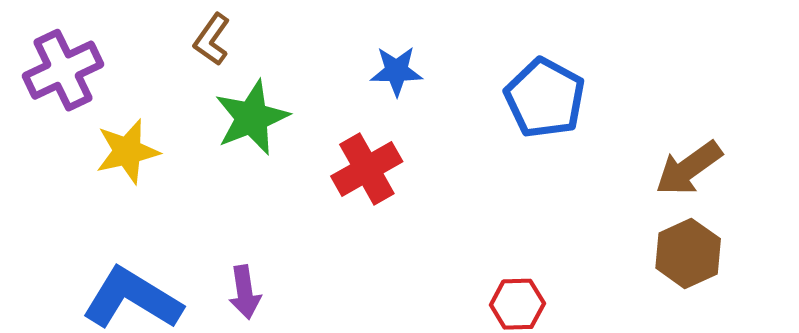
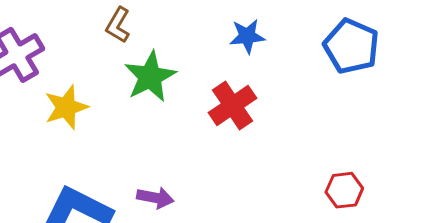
purple arrow: (245, 292) -> (155, 198), turned -66

